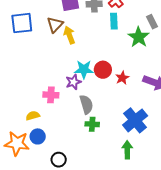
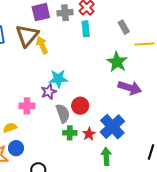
brown triangle: (55, 25) -> (27, 36), size x1.4
green star: (139, 37) -> (117, 62), moved
red circle: (103, 70) -> (80, 106), moved
red star: (122, 78) -> (89, 134), moved

